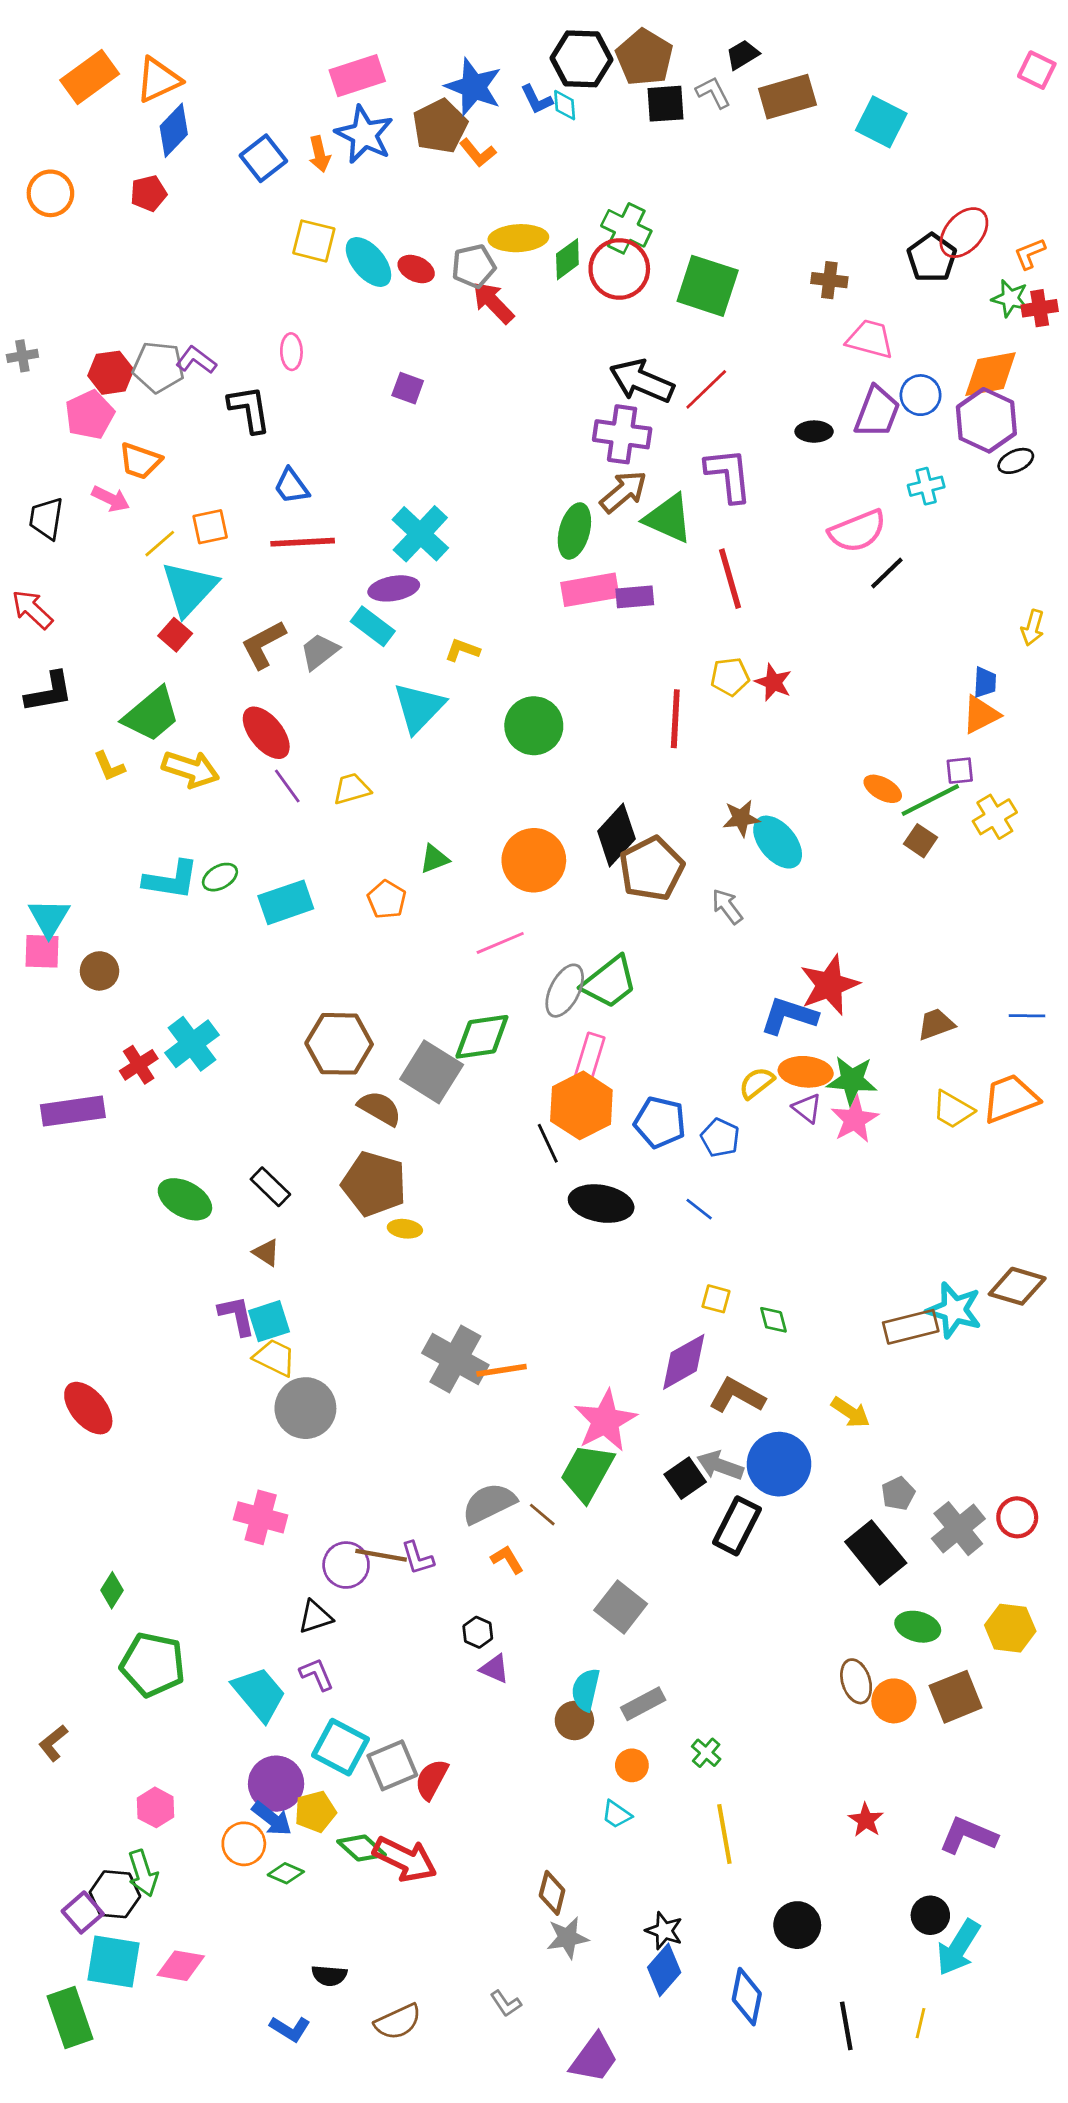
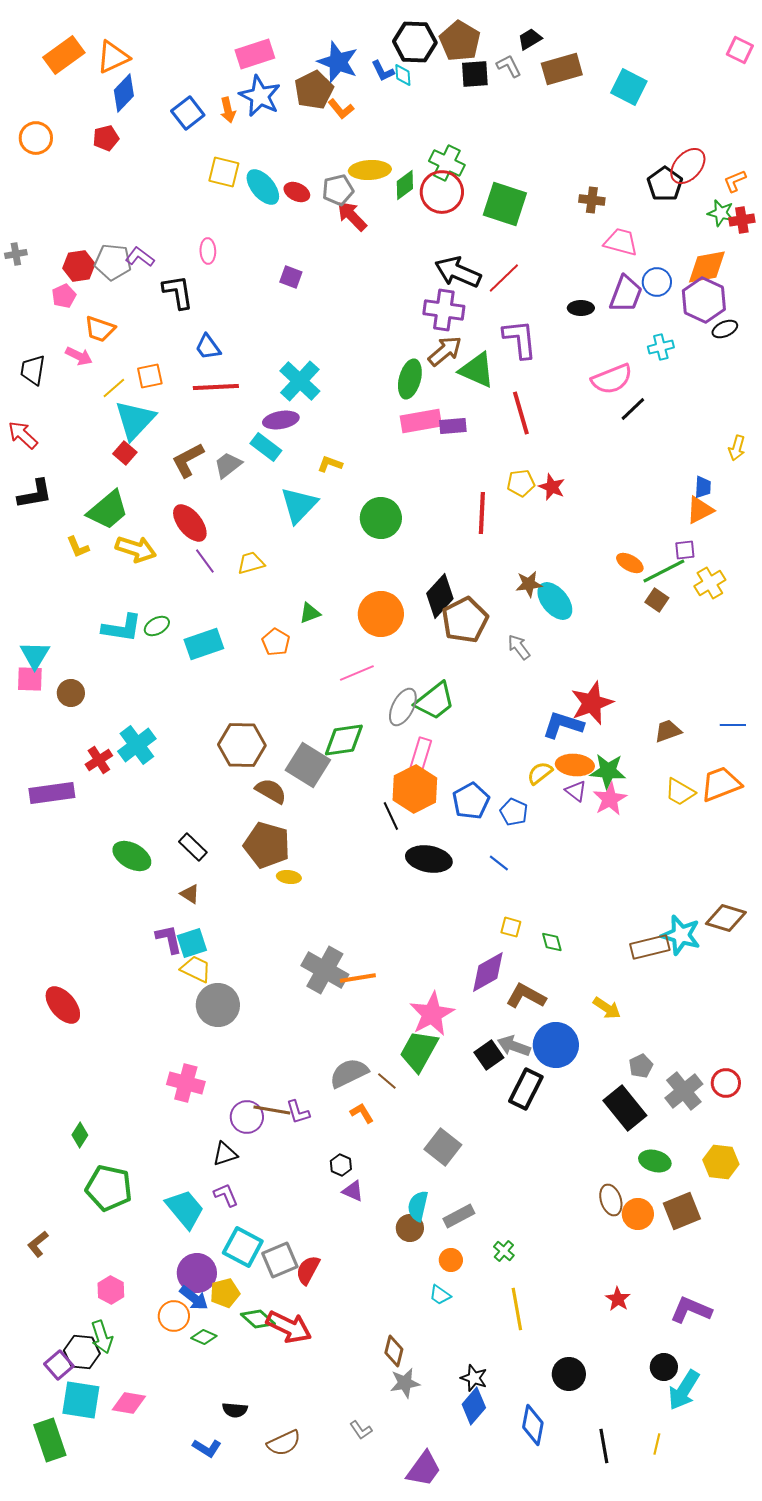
pink pentagon: (90, 415) -> (64, 296), size x0.7
blue pentagon: (660, 1122) -> (471, 801), turned 30

